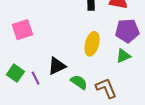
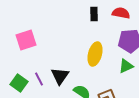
black triangle: (57, 66) -> (60, 76), turned -30
purple line: (36, 78) -> (39, 79), moved

